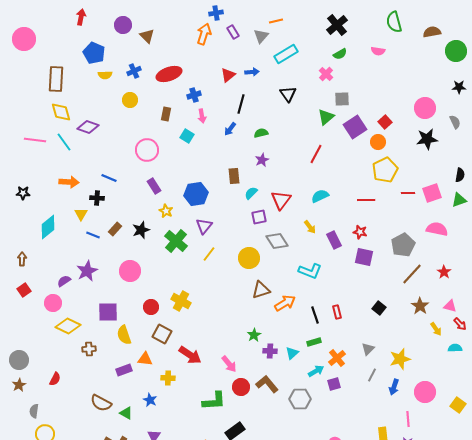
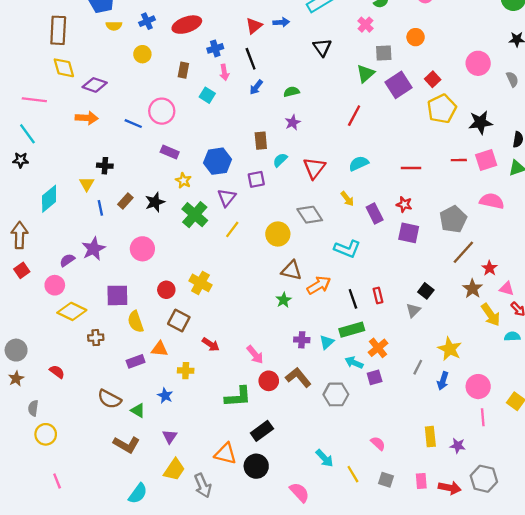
black line: (241, 104) -> (251, 59), moved, turned -36
black star: (427, 139) -> (480, 122), moved
cyan line: (64, 142) -> (27, 134), moved
orange circle: (378, 142) -> (416, 37), moved
yellow pentagon: (385, 170) -> (442, 109), moved
blue line: (109, 178) -> (133, 124), moved
orange arrow: (69, 182) -> (87, 118), moved
purple rectangle: (154, 186) -> (170, 152), turned -35
purple square: (259, 217) -> (256, 179), moved
blue line: (93, 235) -> (100, 208), turned 56
brown arrow: (22, 259) -> (19, 235), size x1.6
red star: (444, 272) -> (490, 268), moved
brown triangle: (261, 290) -> (291, 270), turned 30
yellow arrow: (436, 329) -> (491, 315), size x1.5
green star: (254, 335) -> (284, 300), moved
green rectangle: (314, 342) -> (352, 330), size x1.5
gray triangle: (368, 349) -> (413, 310), moved
red arrow: (190, 355) -> (211, 344), size x0.7
yellow star: (400, 359) -> (450, 349), turned -30
cyan arrow: (316, 371) -> (354, 363), turned -126
red semicircle: (55, 379) -> (57, 372), turned -80
pink line: (408, 419) -> (483, 417), moved

